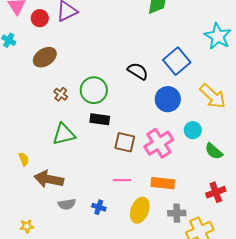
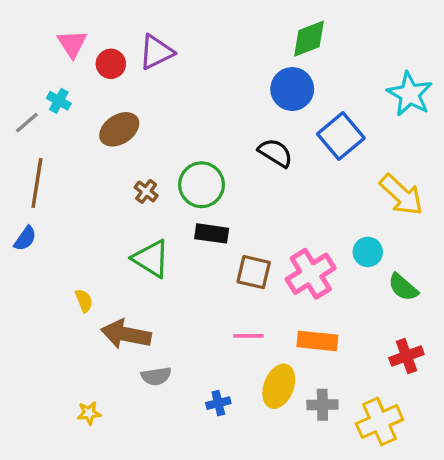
blue circle: (168, 99) -> (292, 89), moved
green triangle: (64, 134) -> (151, 259), turned 45
blue cross: (99, 207) -> (218, 403), moved, turned -32
gray cross: (177, 213) -> (322, 405), moved

